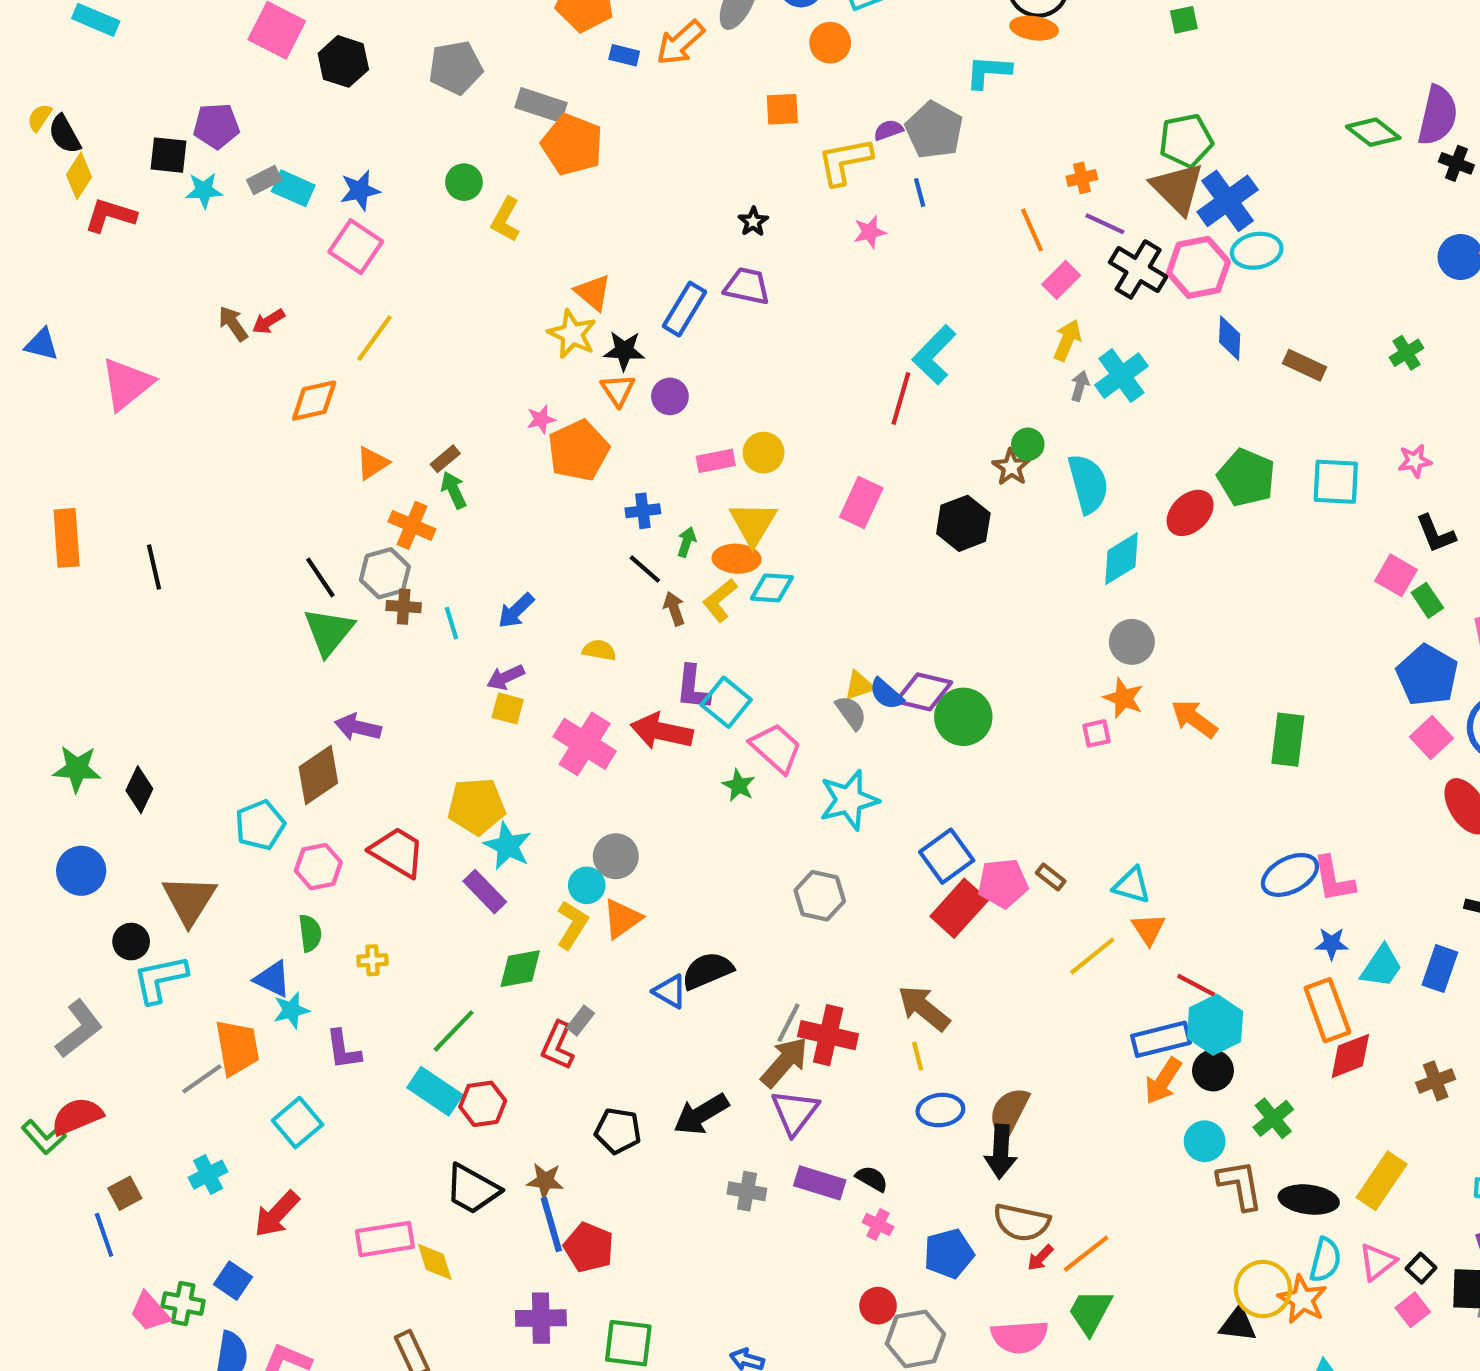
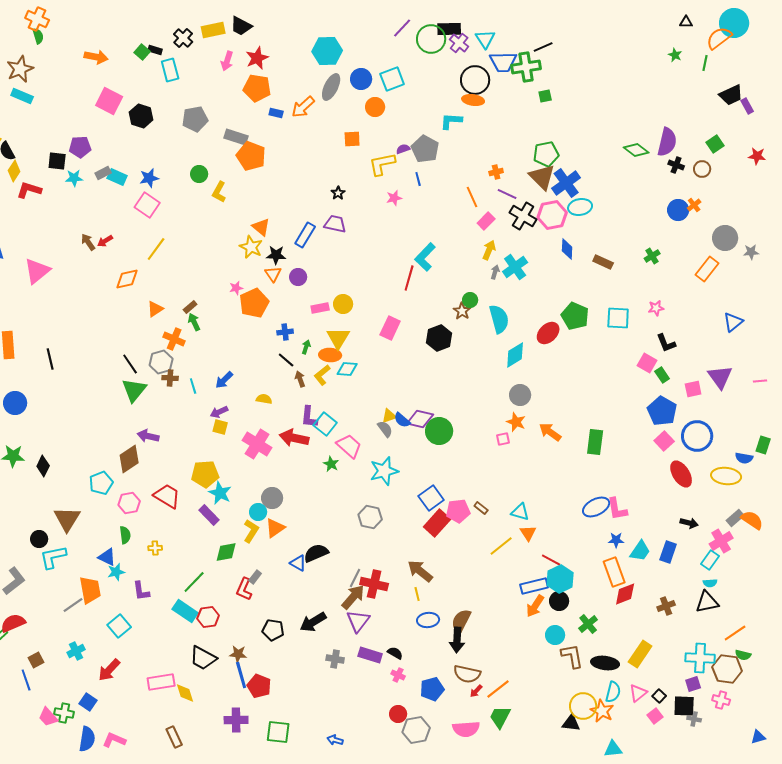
blue circle: (81, 871) -> (15, 403), moved

